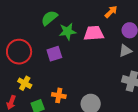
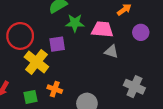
gray triangle: (125, 51) -> (111, 52), moved, turned 32
yellow cross: (25, 83) -> (36, 62), moved, size x1.6

